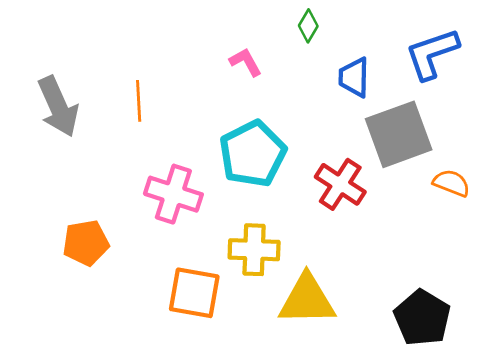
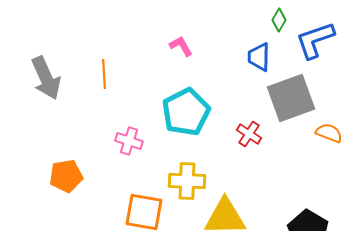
green diamond: (308, 26) -> (279, 20), moved
red cross: (340, 184) -> (249, 134), size x0.7
pink cross: (173, 194) -> (129, 141), size x0.7

